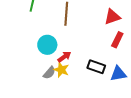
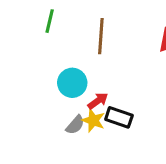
black rectangle: (96, 67) -> (119, 117), moved

